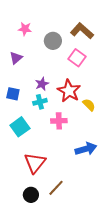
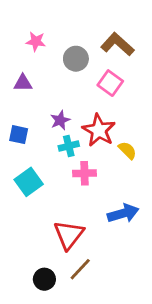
purple triangle: (16, 58) -> (23, 83), turned 40
cyan cross: (40, 102) -> (69, 146), moved
red triangle: (35, 163) -> (69, 235), moved

